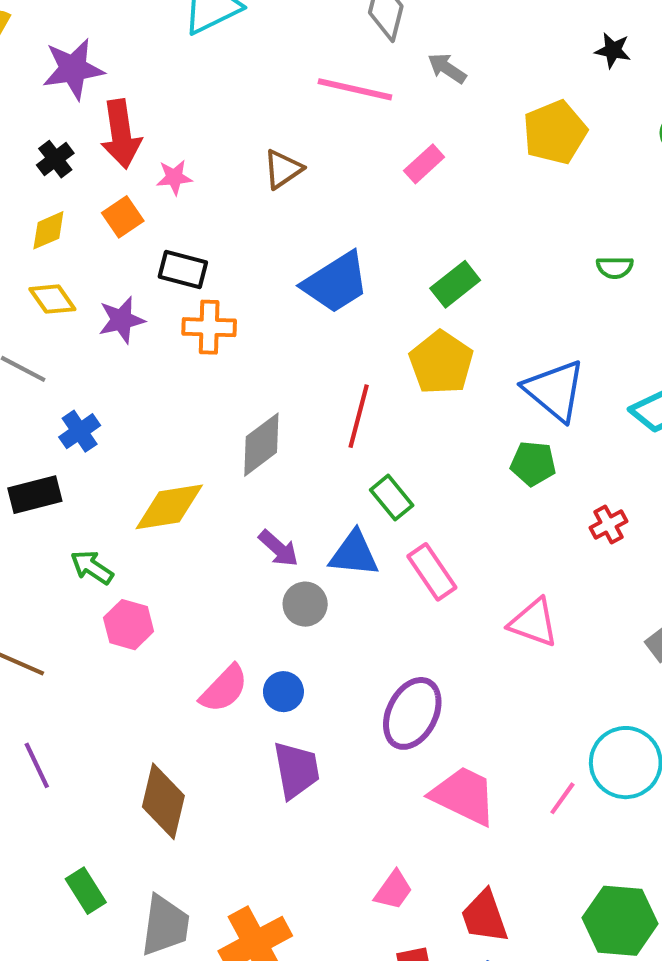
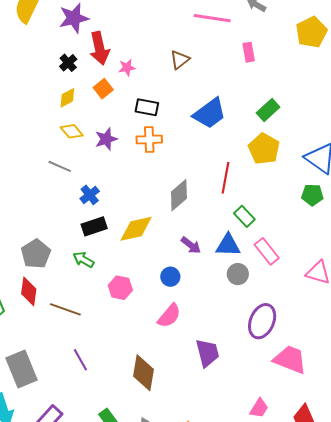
pink rectangle: (424, 164) -> (249, 52), turned -54
black rectangle: (183, 269) -> (147, 107), moved
black rectangle: (35, 495) -> (94, 226), moved
green arrow: (92, 567) -> (83, 260), moved
gray circle: (305, 604) -> (238, 274), moved
blue circle: (283, 692) -> (170, 277), moved

